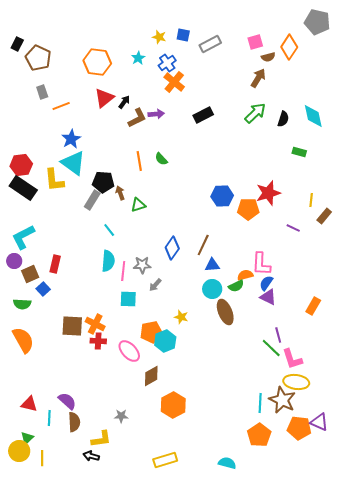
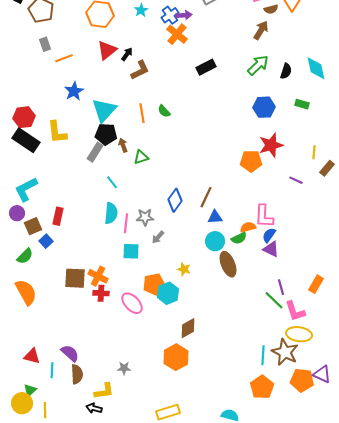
purple arrow: (156, 114) -> (184, 15), moved
cyan triangle: (73, 163) -> (104, 110), moved, turned 36
blue hexagon: (222, 196) -> (264, 107), moved
green semicircle: (22, 304) -> (25, 256), turned -48
orange rectangle: (313, 306) -> (316, 284), moved
brown diamond: (151, 376) -> (188, 328), moved

